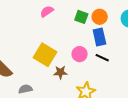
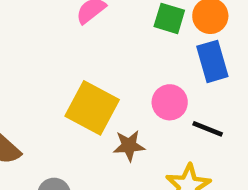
black line: (102, 58) -> (208, 129), moved

